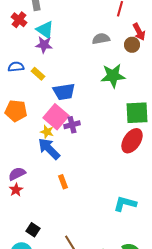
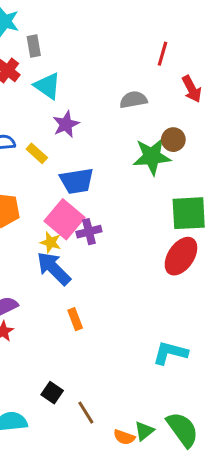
purple star: (44, 45) -> (66, 124), moved, turned -30
brown circle: (132, 45) -> (173, 140), moved
black square: (33, 230) -> (52, 393), moved

